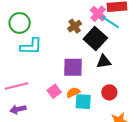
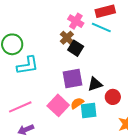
pink cross: (98, 14) -> (76, 21), moved
black square: (95, 39) -> (76, 48), moved, size x0.7
black triangle: (104, 62) -> (95, 84), moved
pink square: (54, 91) -> (58, 105), size x1.5

